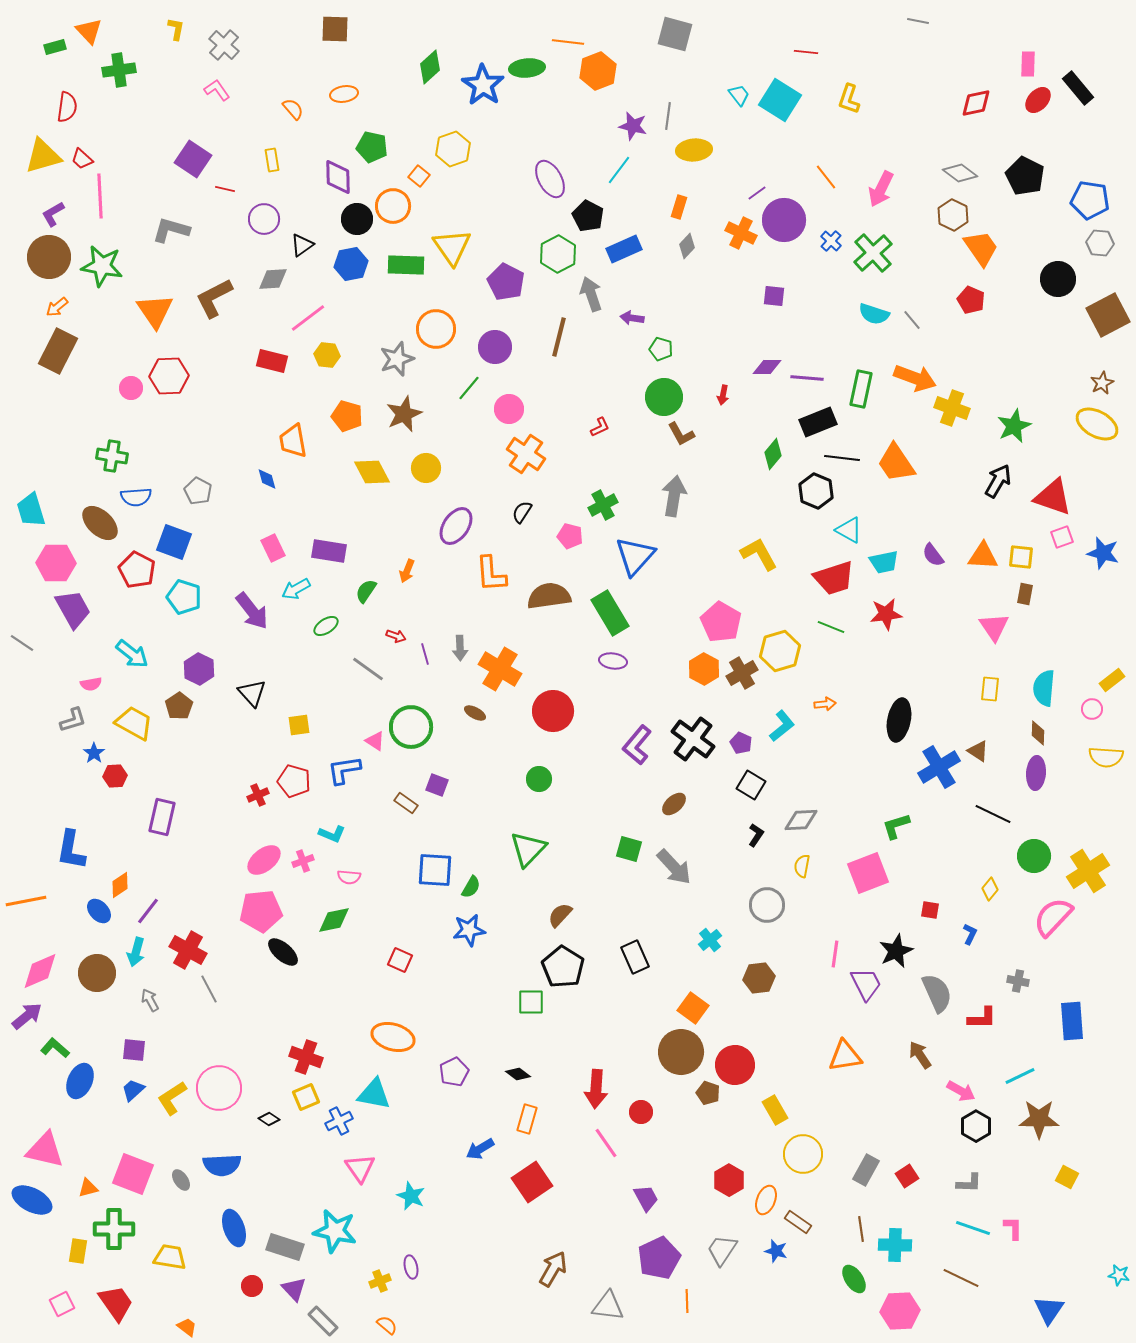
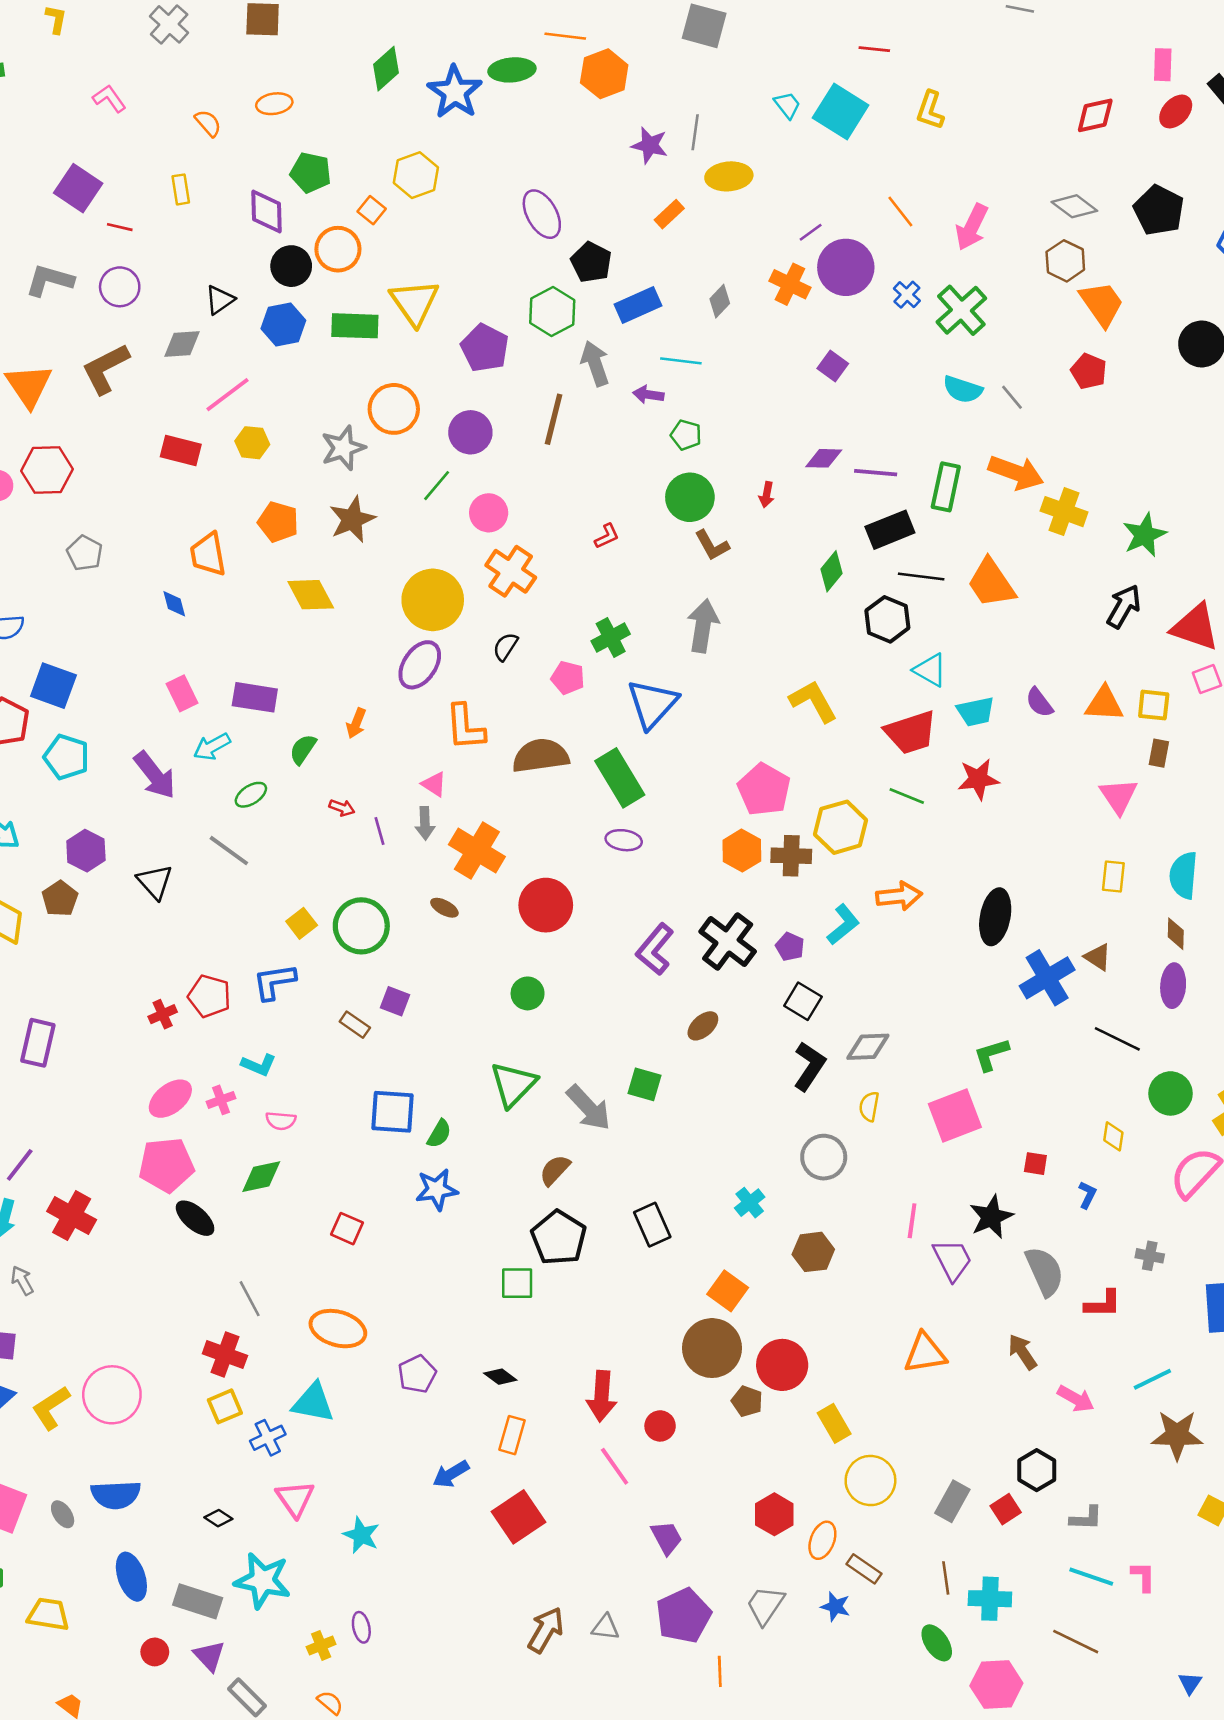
gray cross: (224, 45) -> (169, 24), moved
cyan line: (619, 170) -> (681, 361), moved, turned 60
orange rectangle: (679, 207) -> (669, 214), moved, turned 30
purple circle: (264, 219) -> (120, 287), moved
purple square: (774, 296) -> (833, 366), turned 30
yellow circle: (426, 468) -> (433, 600), moved, size x1.6
gray pentagon: (198, 491) -> (85, 553), moved
gray line: (368, 669) -> (229, 851), moved
brown cross: (742, 673) -> (791, 856), turned 32
orange arrow: (825, 704) -> (899, 896), size x1.6
yellow square: (299, 725) -> (302, 923), moved, turned -30
pink triangle: (375, 741) -> (434, 784), moved
black L-shape: (756, 835) -> (809, 1066), size x1.6
gray arrow: (674, 867) -> (589, 1108), moved
yellow diamond: (990, 889) -> (1113, 1136), turned -30
gray line: (209, 989) -> (250, 1299), moved
black diamond: (269, 1119) -> (218, 1518), moved
black hexagon: (976, 1126) -> (1037, 1470), moved
gray triangle: (608, 1306) -> (605, 1627), moved, size x0.7
blue triangle: (1049, 1310) -> (1190, 1683), size x0.6

